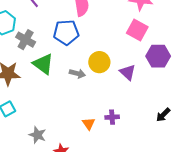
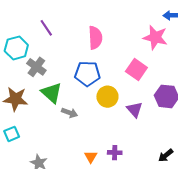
pink square: (137, 30) -> (136, 70), moved
blue pentagon: (66, 32) -> (87, 74), moved
gray arrow: (77, 73) -> (70, 113), moved

